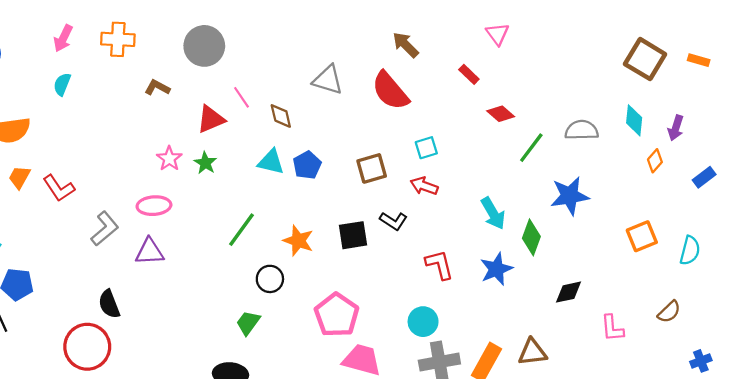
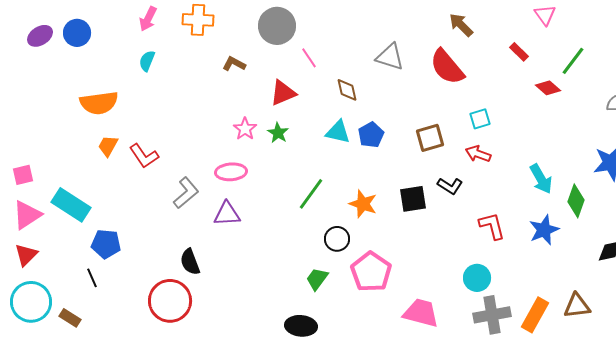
pink line: (241, 97) -> (309, 58), moved
green line: (531, 148) -> (573, 61), moved
pink pentagon: (337, 315) -> (371, 272), moved

